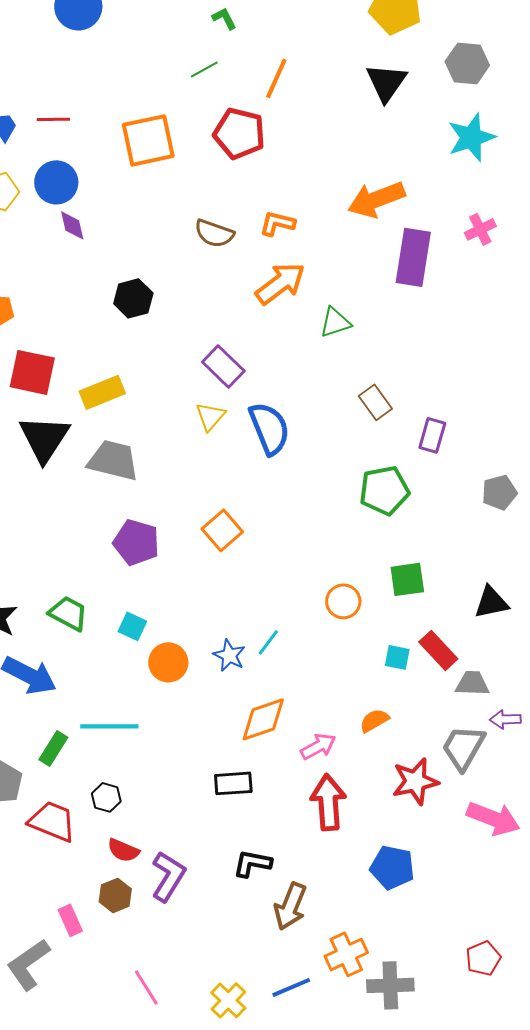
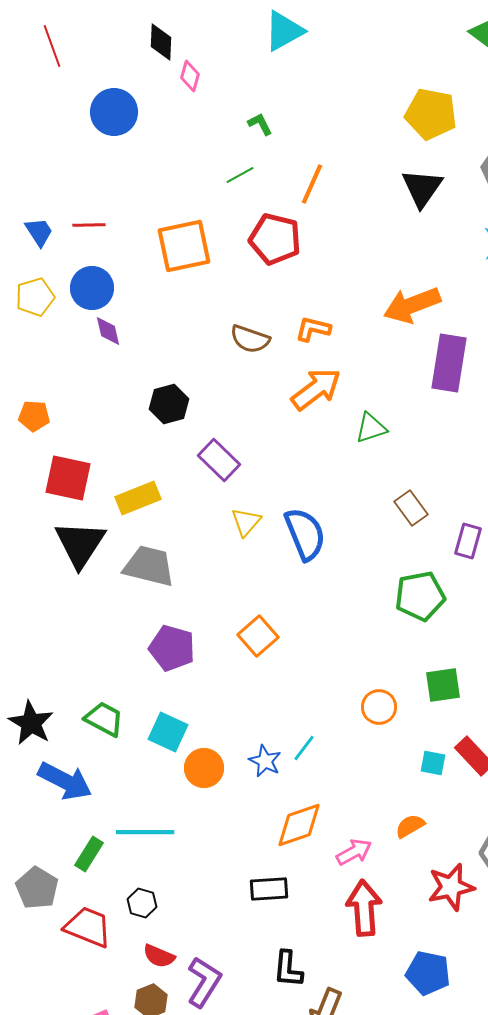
purple rectangle: (223, 366) -> (219, 460), moved
cyan square: (132, 626) -> (168, 732), size x1.4
black L-shape: (252, 863) -> (288, 969), turned -96

